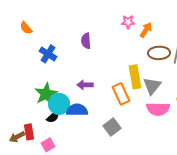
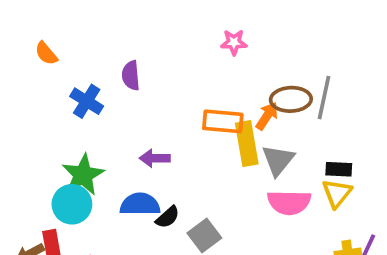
orange arrow: (146, 30) -> (267, 116), moved
purple semicircle: (86, 41) -> (131, 75), moved
orange rectangle: (121, 94) -> (223, 121), moved, turned -60
cyan circle: (59, 104) -> (72, 204), moved
black semicircle: (53, 117) -> (168, 217), moved

